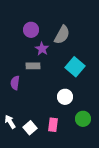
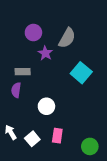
gray rectangle: (33, 66) -> (23, 72), moved
white circle: (65, 97) -> (46, 106), moved
green circle: (83, 119) -> (90, 146), moved

